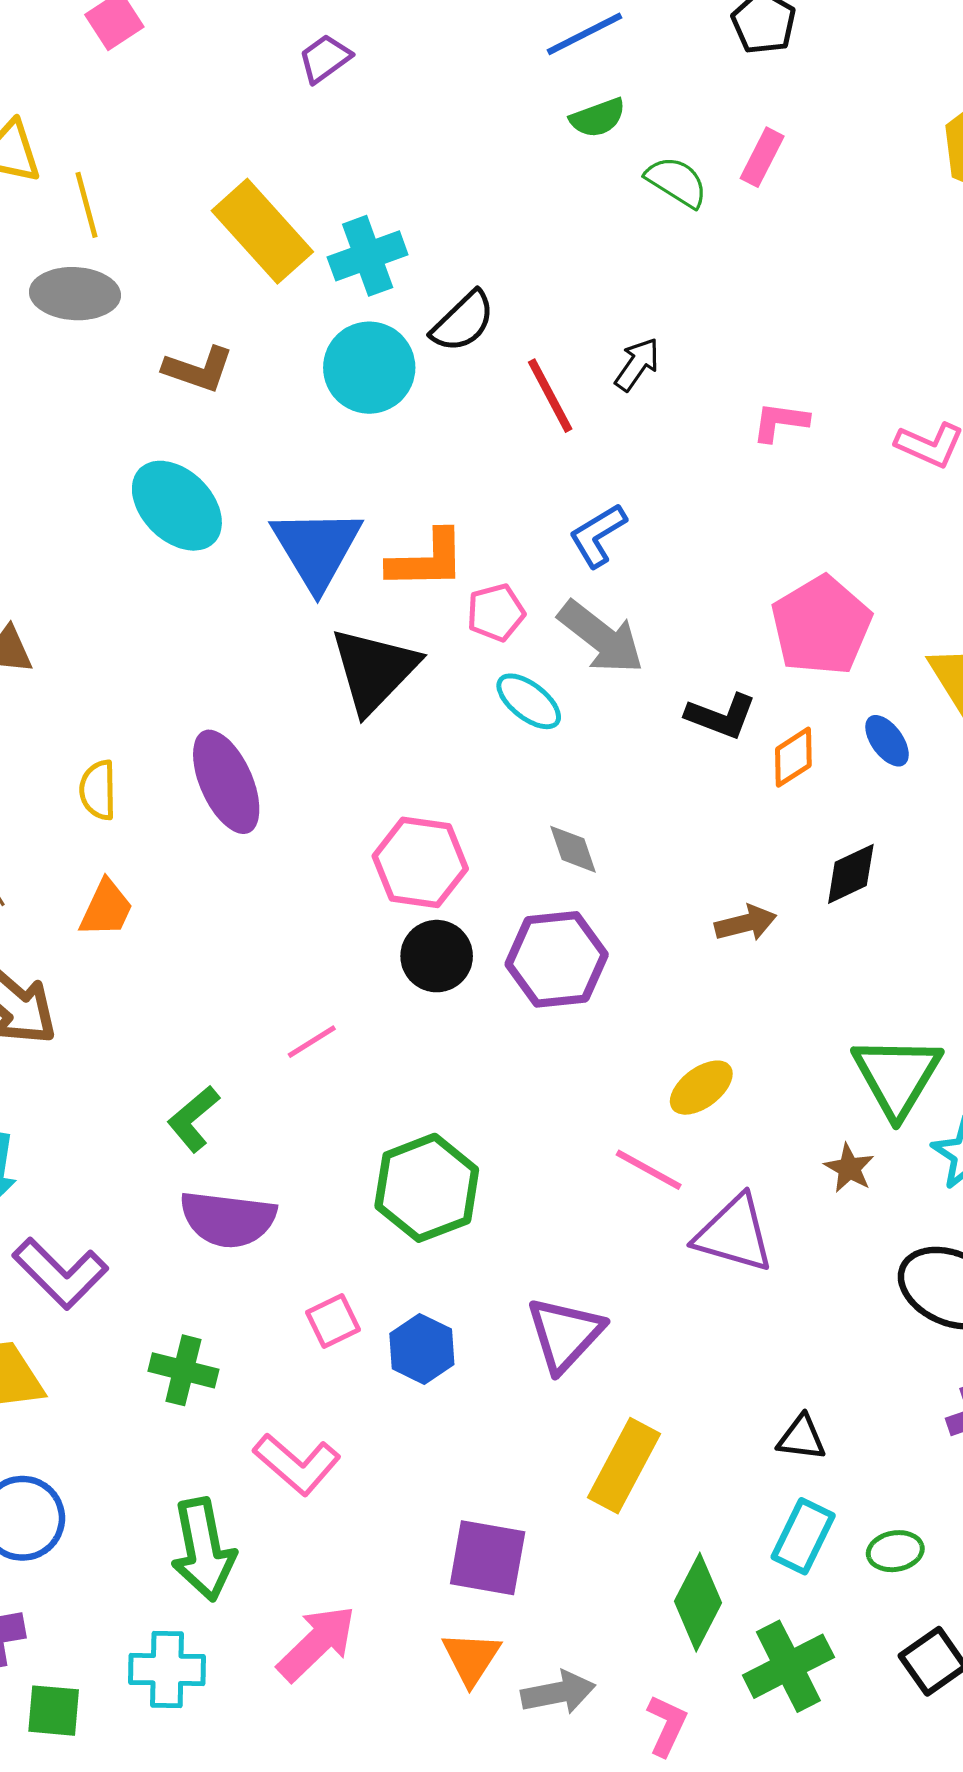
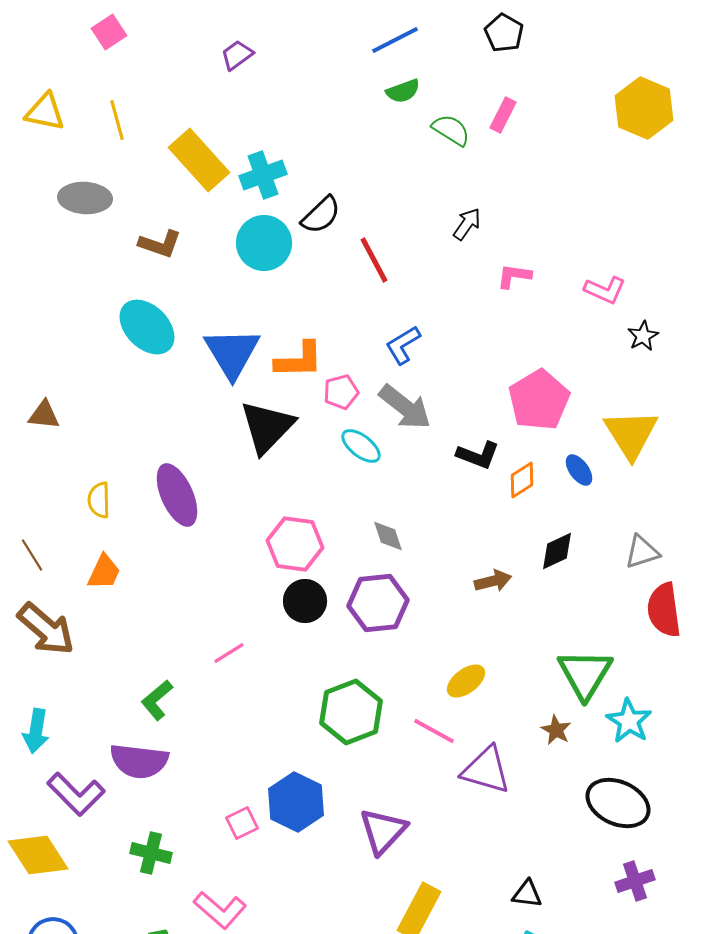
yellow line: (86, 205) -> (117, 120), moved
black arrow: (637, 364) -> (467, 224), moved
green hexagon: (427, 1188) -> (351, 712), moved
purple semicircle: (228, 1219) -> (139, 761), moved
blue hexagon: (422, 1349) -> (296, 802), moved, size x1.4

